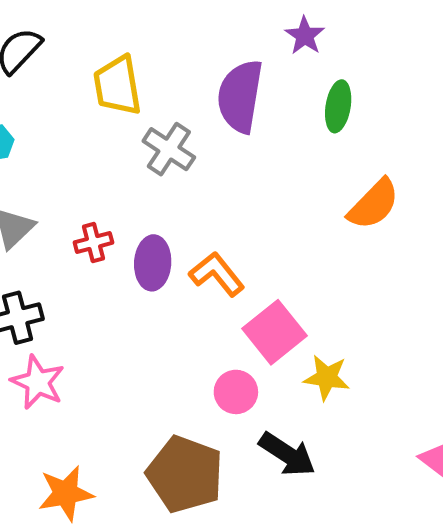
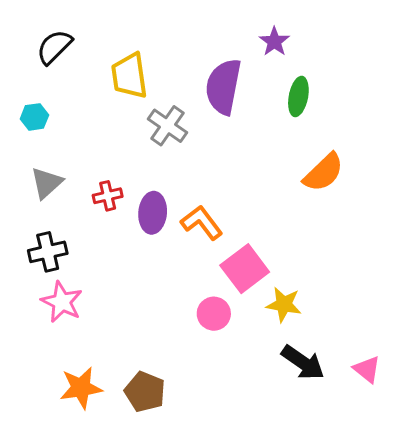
black arrow: (287, 454) -> (303, 362), moved
brown pentagon: (185, 474) -> (145, 392), moved, size x0.7

